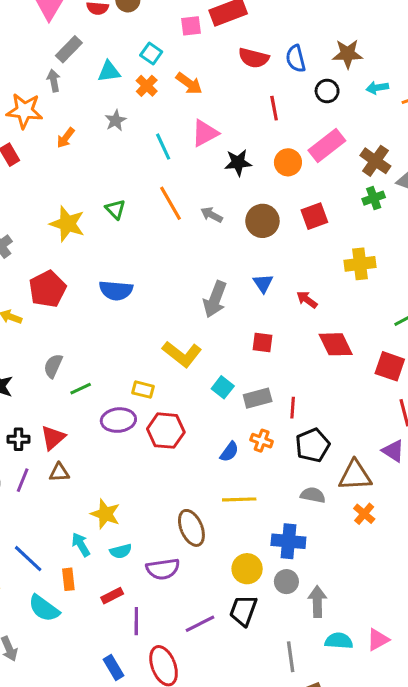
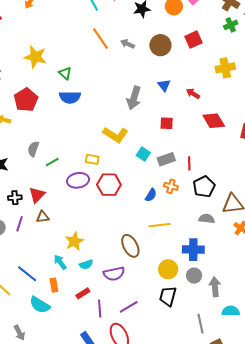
green triangle: (115, 209) -> (65, 73), moved
yellow star: (105, 514) -> (74, 241), turned 30
purple line: (200, 624) -> (129, 307), moved

